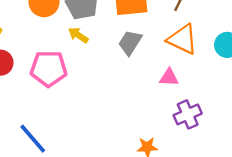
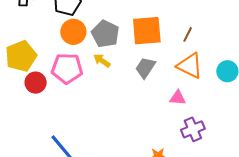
pink pentagon: (49, 69) -> (67, 68), moved

